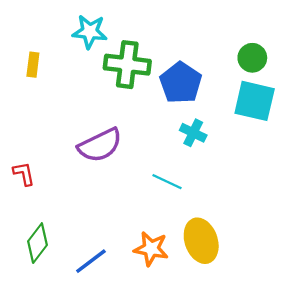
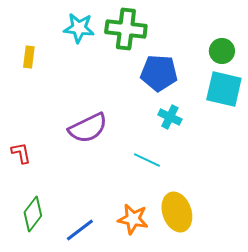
green cross: (127, 65) -> (126, 29), moved
blue pentagon: (181, 83) -> (159, 73), turned -30

